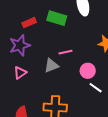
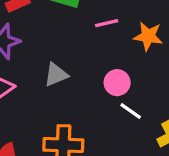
pink line: (65, 52) -> (107, 23), moved

